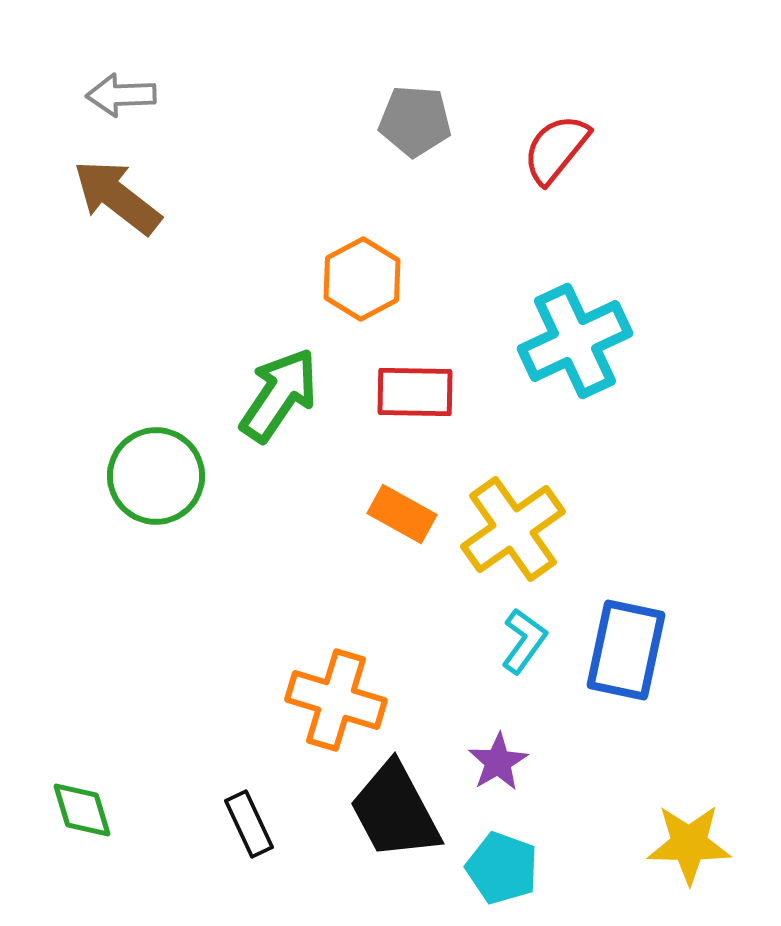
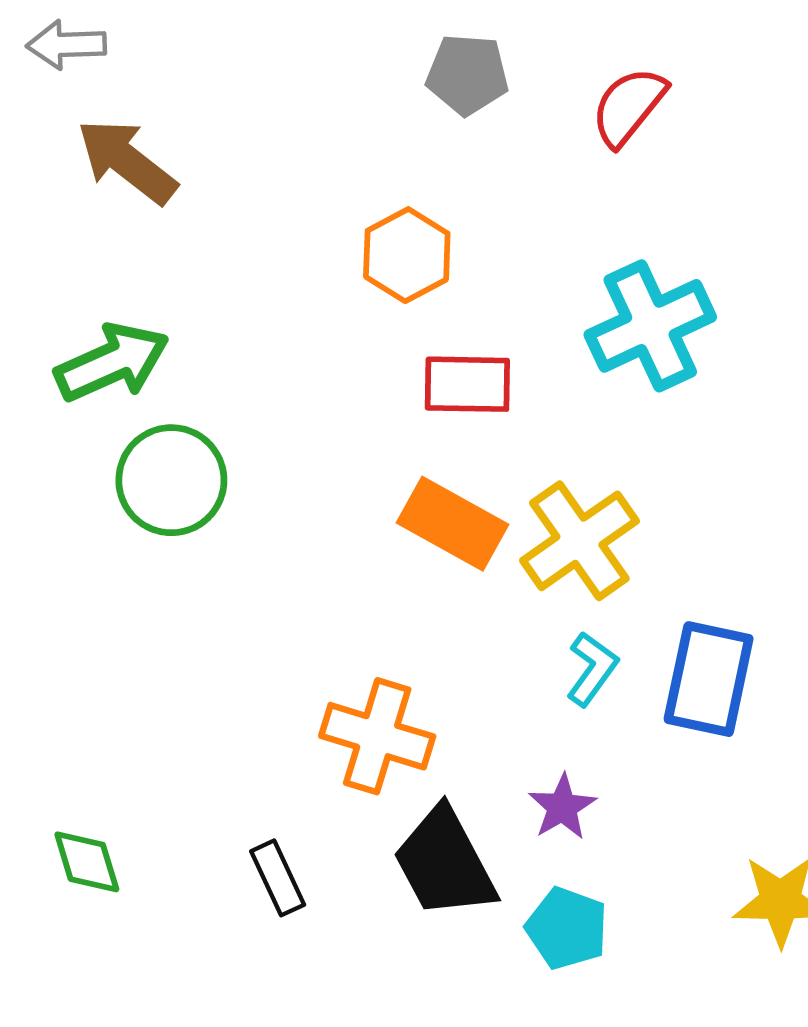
gray arrow: (121, 95) -> (66, 45), moved
green arrow: (279, 395) -> (112, 362), moved, turned 32
orange rectangle: (402, 514) -> (453, 524), size x1.4

